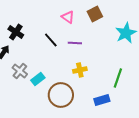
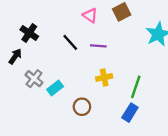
green line: (118, 78) -> (136, 87), moved
brown circle: (61, 95) -> (82, 107), size x0.6
blue rectangle: (102, 100) -> (130, 113), turned -42

